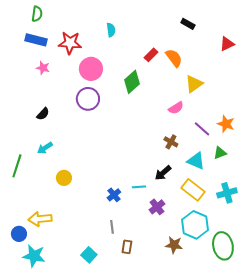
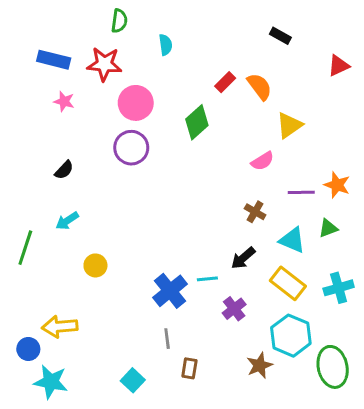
green semicircle: (37, 14) -> (119, 21), moved
purple line: (202, 129) -> (301, 192), turned -42
blue cross: (114, 195) -> (170, 291), size x1.6
brown star: (174, 245) -> (260, 365), turned -30

